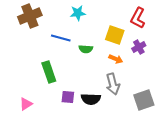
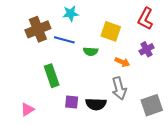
cyan star: (78, 13) -> (71, 13), moved
brown cross: (30, 16) -> (38, 29), moved
yellow square: (115, 35) -> (111, 31), moved

